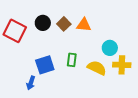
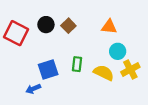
orange triangle: (84, 25) -> (109, 27), moved
yellow cross: (122, 65) -> (130, 70), turned -30
blue arrow: (31, 83) -> (33, 89), turned 48

